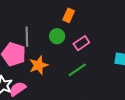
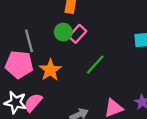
pink rectangle: (81, 43) -> (77, 34), moved

